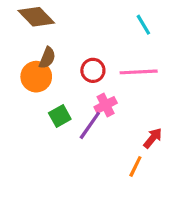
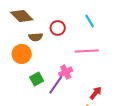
brown semicircle: (47, 58) -> (36, 37), moved, turned 64
red circle: (93, 70) -> (58, 28), moved

